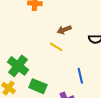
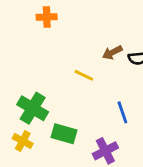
brown arrow: (64, 30) -> (112, 53), moved

